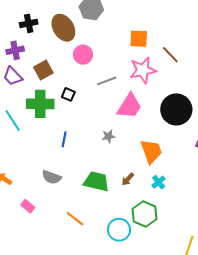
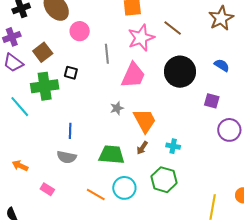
brown line: (170, 55) -> (173, 28), moved
gray line: (107, 81) -> (107, 54), turned -66
blue line: (64, 139) -> (70, 131), moved
orange trapezoid: (151, 151) -> (145, 121), moved
cyan cross: (159, 182) -> (173, 146), turned -32
cyan circle: (119, 230) -> (124, 188), moved

